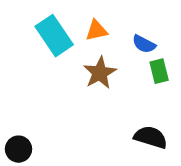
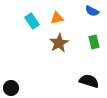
cyan rectangle: (54, 36) -> (32, 21), size x0.7
blue semicircle: (144, 44) -> (92, 11), moved

